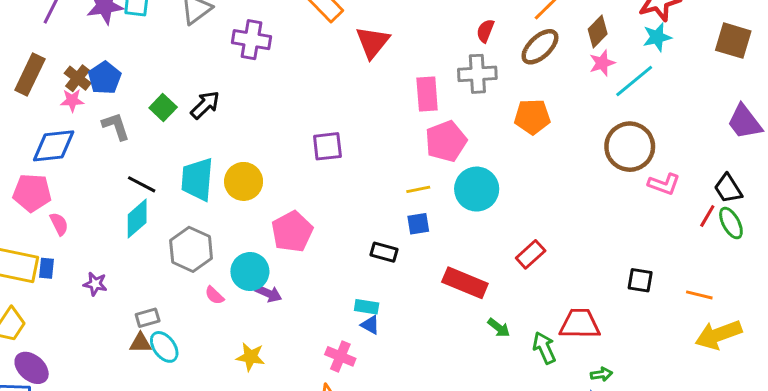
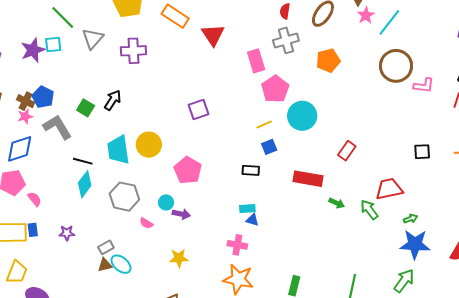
gray L-shape: (116, 126) -> (57, 127), size x1.4
cyan circle: (250, 272) -> (166, 202), size x0.6

